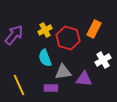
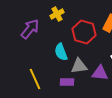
yellow cross: (45, 30) -> (57, 14), moved

